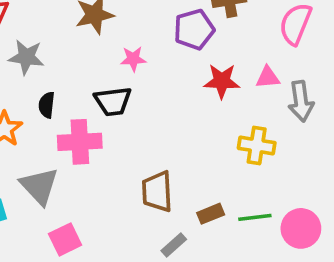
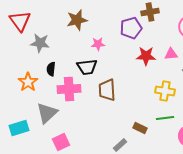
gray triangle: (39, 186) -> (47, 113), turned 30
brown trapezoid: (157, 192) -> (107, 90), moved
brown rectangle: (211, 214) -> (140, 128), turned 48
green line: (255, 217) -> (165, 118), moved

